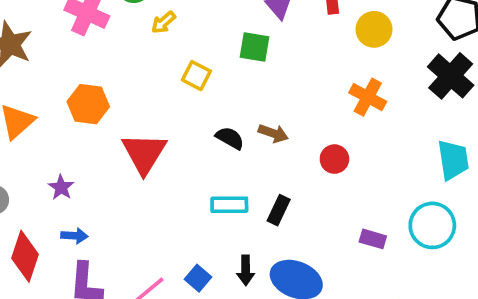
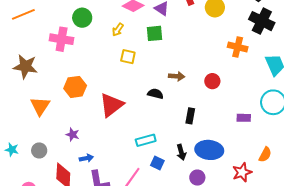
yellow arrow: (163, 22) -> (118, 30), moved
orange cross: (368, 97) -> (238, 47), moved
black semicircle: (230, 138) -> (155, 94), moved
red triangle: (144, 153) -> (111, 105), turned 36
cyan rectangle: (229, 205) -> (146, 140), moved

